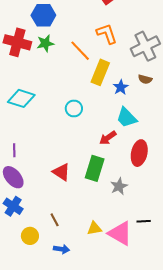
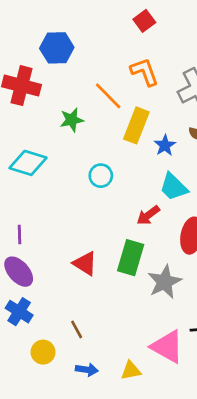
green star: (45, 43) -> (72, 120), moved
gray star: (119, 186) -> (165, 282), size x1.4
yellow triangle: (94, 228) -> (131, 371), moved

